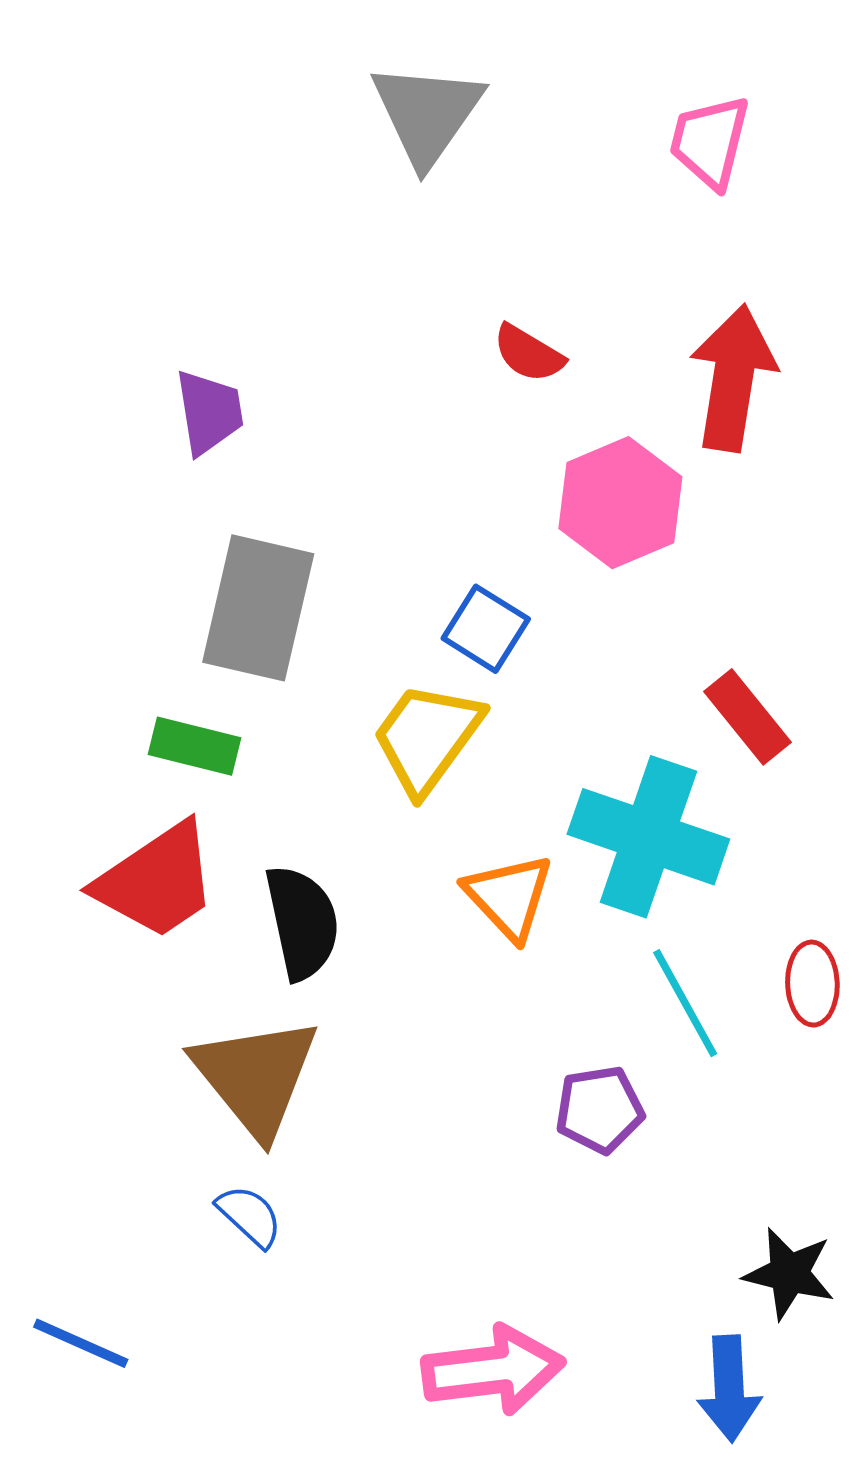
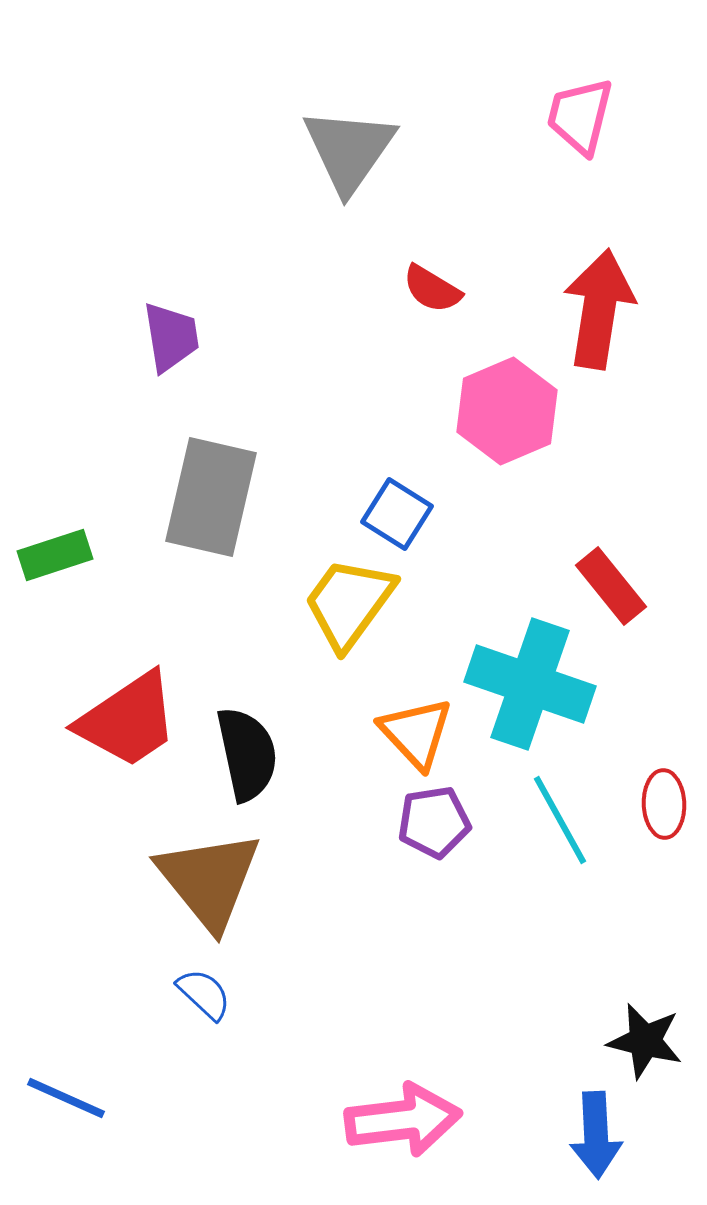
gray triangle: (427, 114) -> (349, 150), moved
green rectangle: (195, 746) -> (55, 555), moved, turned -32
purple pentagon: (600, 1110) -> (434, 822), moved

